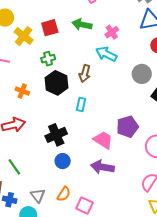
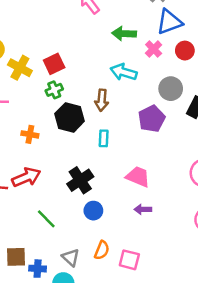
green arrow: (82, 24) -> (124, 34), moved
red square: (50, 28) -> (54, 64), moved
pink cross: (112, 32) -> (154, 49), moved
purple pentagon: (127, 127) -> (152, 119), moved
green line: (14, 167) -> (46, 219), moved
purple arrow: (102, 167) -> (143, 209), size x0.6

